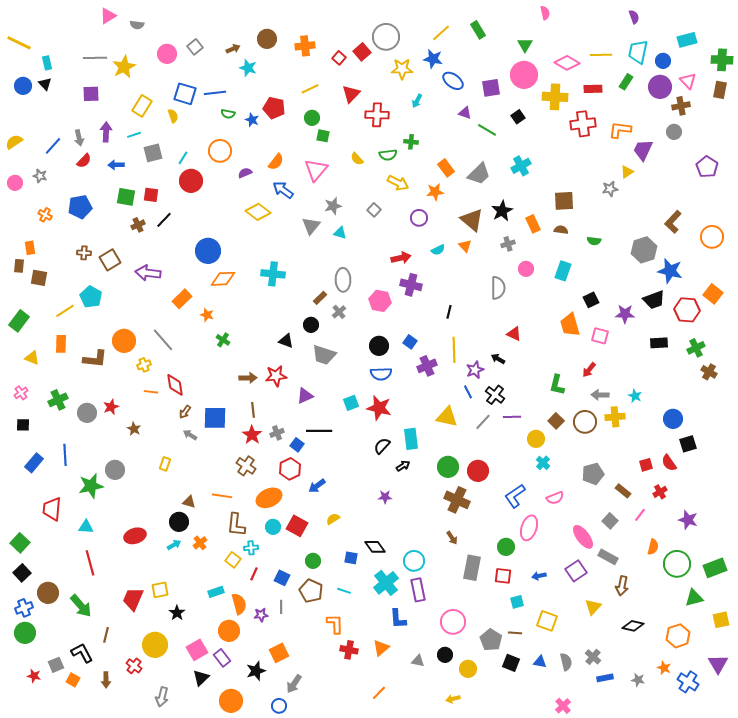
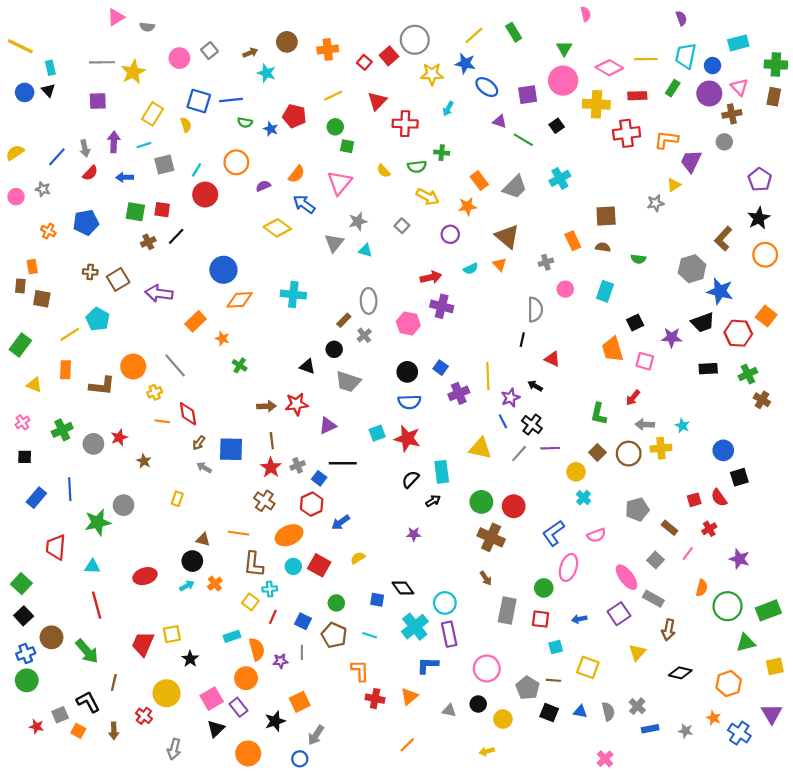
black star: (502, 211) -> (759, 218), moved
black line: (449, 312) -> (522, 340), moved
blue L-shape: (398, 619) -> (428, 665), turned 95

